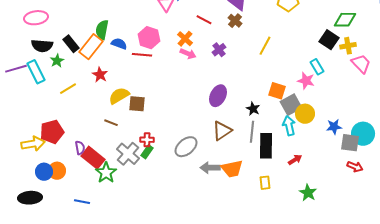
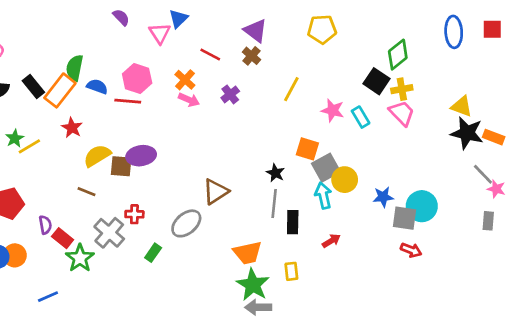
green diamond: (345, 20) -> (398, 55), turned -40
green star: (57, 61) -> (15, 138), moved
pink trapezoid: (361, 64) -> (402, 113), moved
pink star: (306, 81) -> (333, 110), moved
purple ellipse: (218, 96) -> (141, 156), moved, turned 55
brown triangle: (222, 131) -> (216, 192), moved
black rectangle: (266, 146) -> (293, 222), size x0.7
green rectangle: (147, 152) -> (153, 253), moved
red rectangle: (93, 158) -> (63, 238), size x0.7
gray arrow: (210, 168) -> (258, 307), moved
green star: (308, 193) -> (253, 285), moved, size x1.4
blue line: (82, 202) -> (48, 297), turned -35

